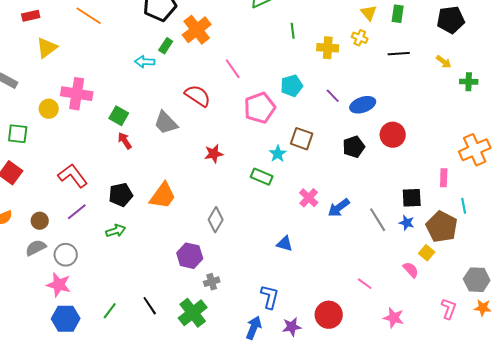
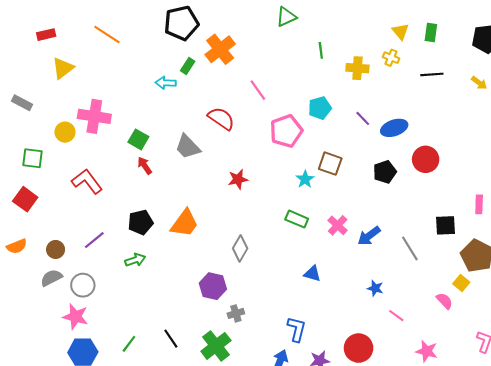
red L-shape: (73, 176) -> (87, 181), moved
green rectangle: (262, 177) -> (297, 219), moved
blue star: (407, 223) -> (375, 288), moved

